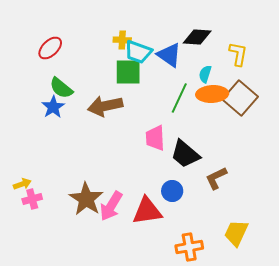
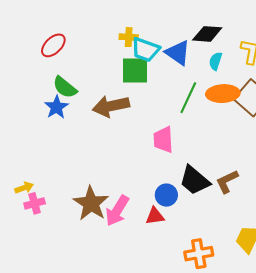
cyan semicircle: (205, 74) -> (216, 61), moved
black trapezoid: (185, 154) -> (195, 180), moved
blue circle: (172, 191) -> (166, 195), moved
red triangle: (147, 211) -> (155, 216), size x0.6

